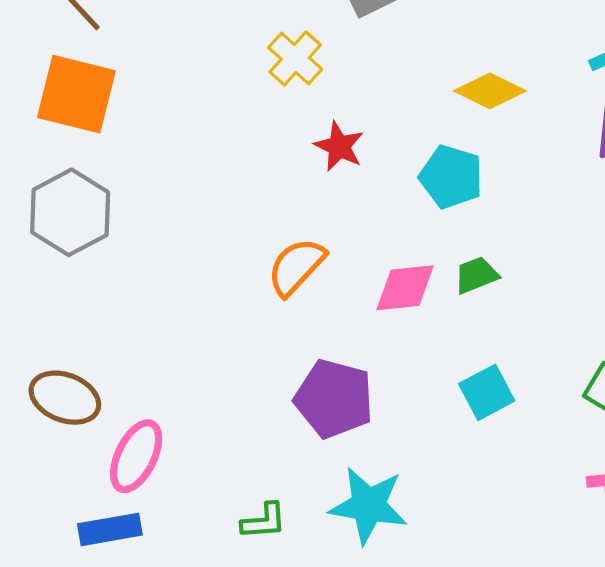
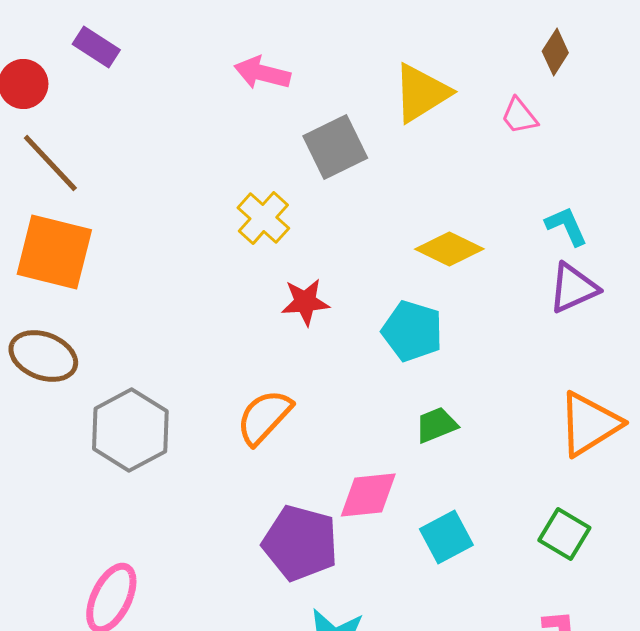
red star: (339, 146) -> (305, 302), turned -30
gray hexagon: (70, 212) -> (130, 430), moved
pink diamond: (405, 288) -> (368, 495), moved
brown ellipse: (65, 398) -> (43, 356), moved

